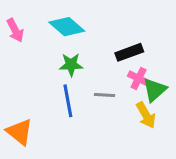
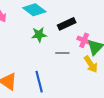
black rectangle: (129, 52) -> (67, 24), moved
blue line: (68, 101) -> (39, 82), moved

